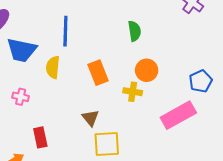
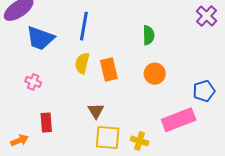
yellow semicircle: (53, 67) -> (82, 63), moved
yellow cross: (133, 92) -> (140, 141), moved

